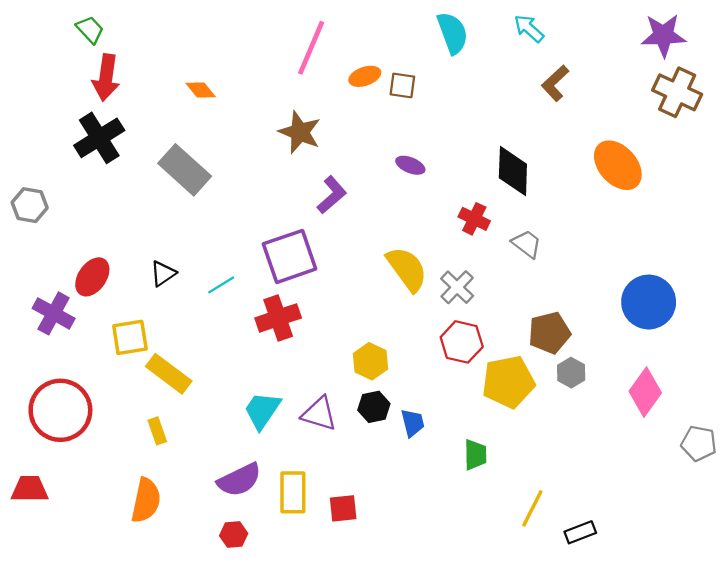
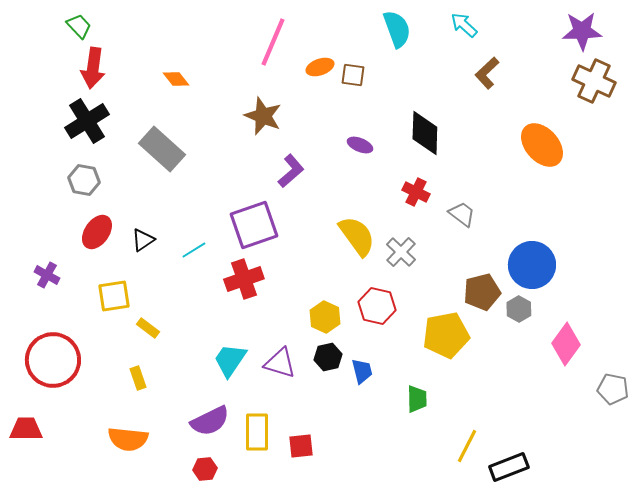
black diamond: (513, 171) -> (425, 133), moved
gray hexagon: (30, 205) -> (84, 180), moved
red ellipse: (92, 277) -> (97, 232), moved
blue circle: (649, 302) -> (532, 265), moved
purple cross: (54, 313) -> (47, 275), size x0.7
red hexagon: (462, 342) -> (377, 306), moved
gray hexagon: (571, 373) -> (519, 309), moved
yellow rectangle: (169, 374) -> (148, 328), size x0.6
orange semicircle: (146, 500) -> (128, 439), turned 84
black rectangle: (580, 532) -> (509, 467), size x1.4

